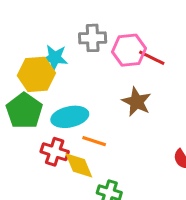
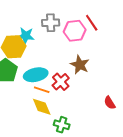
red line: (152, 58) -> (92, 23), moved, turned 30
orange line: (94, 141) -> (42, 90), moved
red cross: (55, 152) -> (61, 82), moved, turned 30

